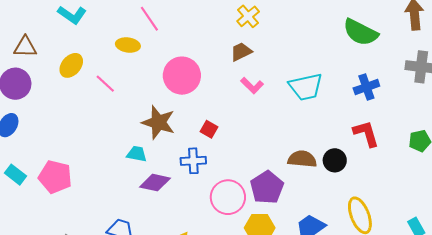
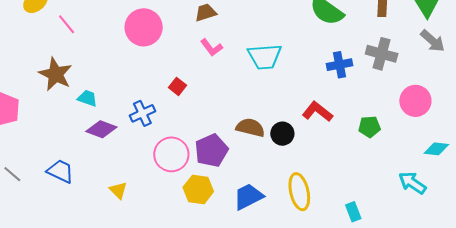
blue cross: (366, 87) -> (340, 65), moved
brown star: (158, 122) -> (55, 74), moved
red square: (209, 129) -> (177, 86), moved
red L-shape: (366, 134) -> (317, 112), turned -44
blue cross: (193, 161) -> (142, 113), turned -30

